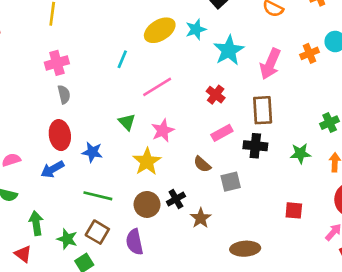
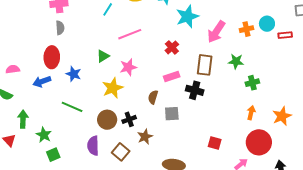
green triangle: (127, 122) -> (103, 56), turned 32
green star: (300, 153) -> (236, 61), moved
brown semicircle: (202, 164) -> (153, 97), turned 56
brown square: (97, 232) -> (121, 152), moved

